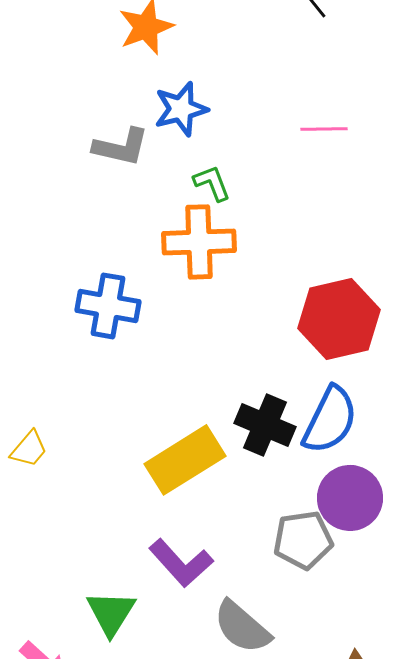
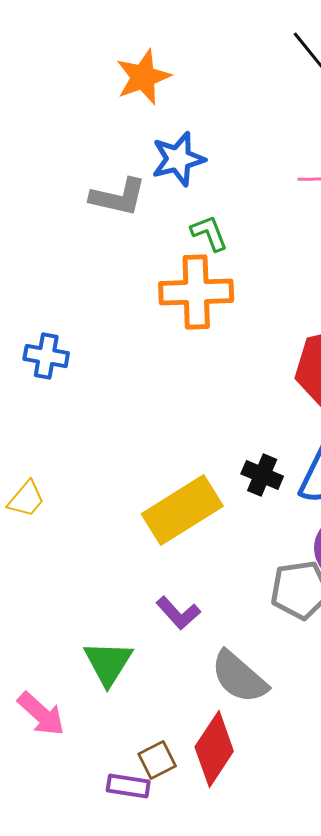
blue cross: (108, 306) -> (46, 356), moved, size x0.7
black cross: (265, 425) -> (262, 475), size x0.7
purple L-shape: (181, 563) -> (178, 613), size x0.7

